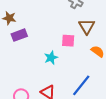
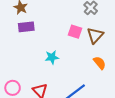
pink square: (68, 41) -> (75, 32), moved

